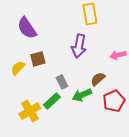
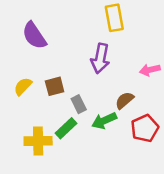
brown square: (38, 59) -> (55, 86), moved
yellow cross: (30, 111) -> (38, 141), turned 30

